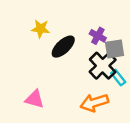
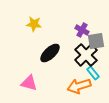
black ellipse: (63, 47) -> (50, 53), moved
cyan rectangle: (118, 78) -> (93, 73), moved

